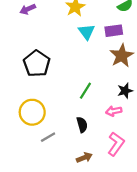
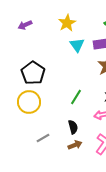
yellow circle: (32, 112) -> (29, 102), moved
brown arrow: (84, 158) -> (75, 145), moved

